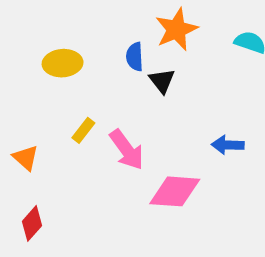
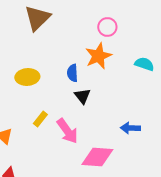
black triangle: (162, 81) -> (82, 96), moved

